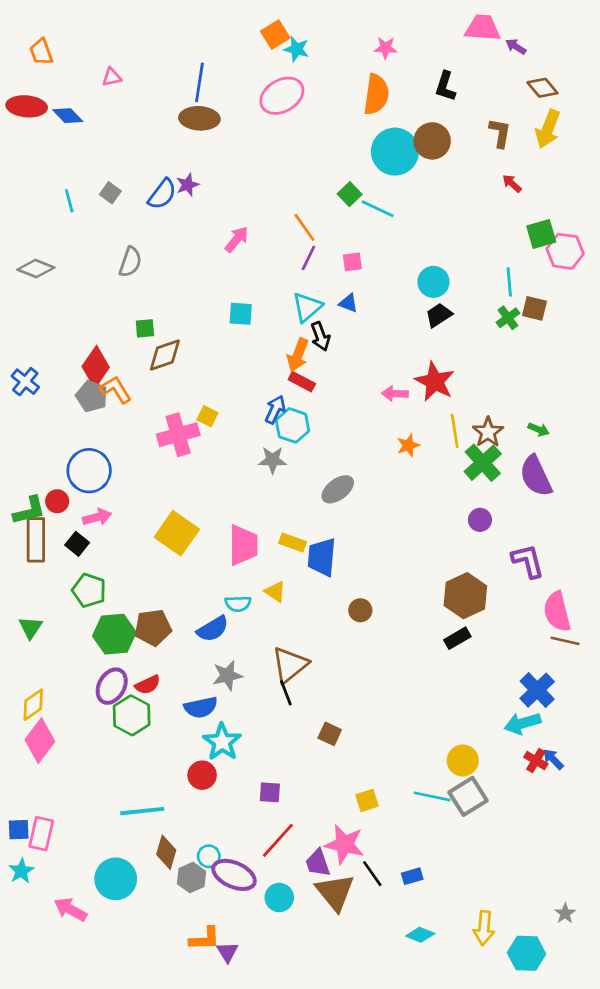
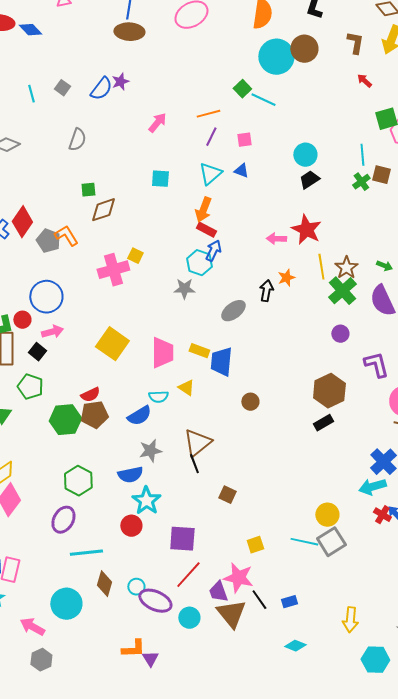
orange line: (304, 227) -> (208, 114), turned -70
black arrow: (320, 336) -> (266, 291), moved, turned -150
red diamond: (96, 367) -> (22, 222), moved
blue arrow: (275, 410) -> (213, 251), moved
green pentagon: (89, 590) -> (30, 387), moved
red semicircle: (148, 685) -> (90, 395), moved
purple ellipse: (112, 686) -> (63, 520), moved
purple square: (270, 792) -> (182, 539), size x1.6
gray hexagon: (191, 878) -> (41, 660), moved
yellow arrow: (484, 928) -> (350, 620), moved

